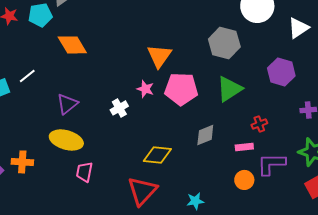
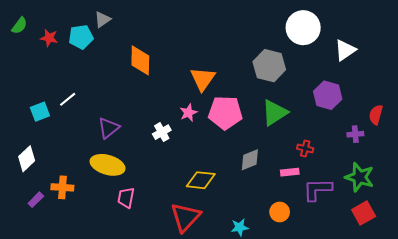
orange diamond: (72, 45) -> (140, 60), moved, turned 32
pink star: (145, 89) -> (188, 113), turned 30
red cross: (259, 124) -> (305, 148), turned 35
orange circle: (244, 180) -> (280, 212), moved

